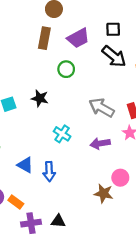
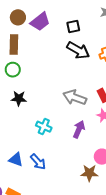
purple trapezoid: (78, 38) -> (40, 22), moved
green circle: (66, 69) -> (13, 70), moved
purple arrow: (100, 143) -> (79, 129), turned 132
blue arrow: (49, 172) -> (38, 162), turned -30

